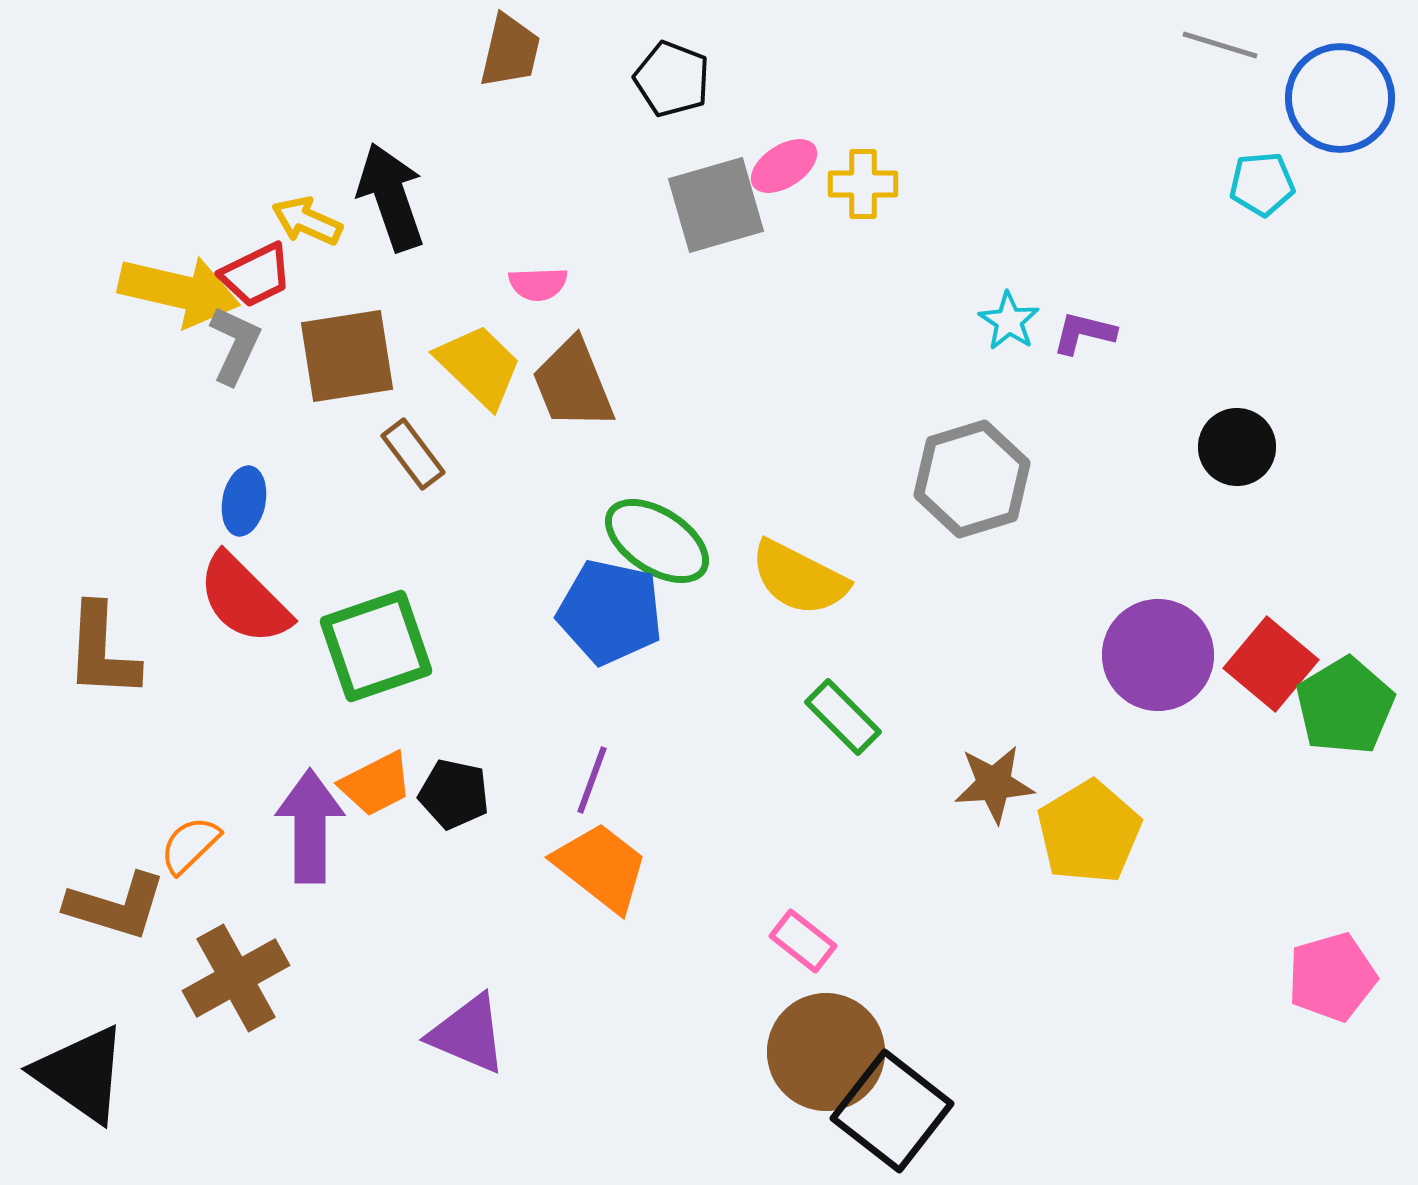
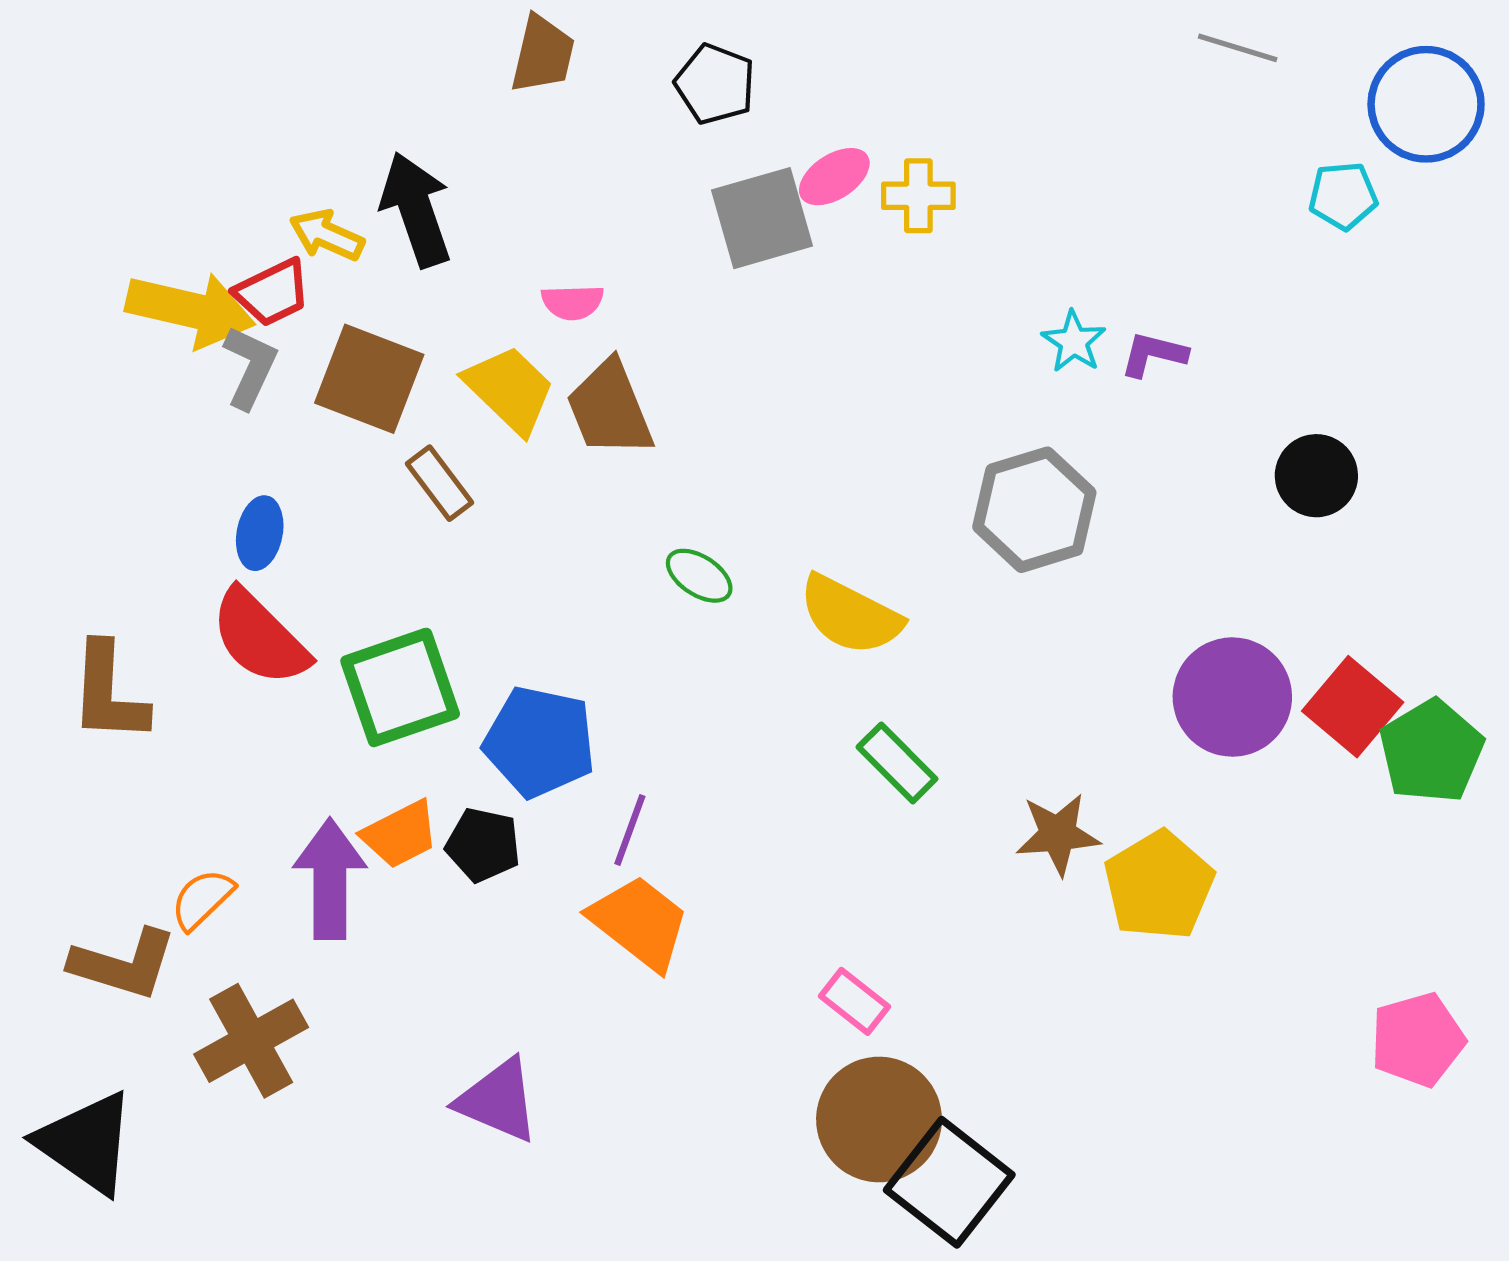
gray line: (1220, 45) -> (1238, 48), moved
brown square: (347, 356) -> (369, 379), turned 30
green ellipse: (657, 541) -> (699, 576), size x0.6
blue pentagon: (610, 612) -> (540, 742), moved

